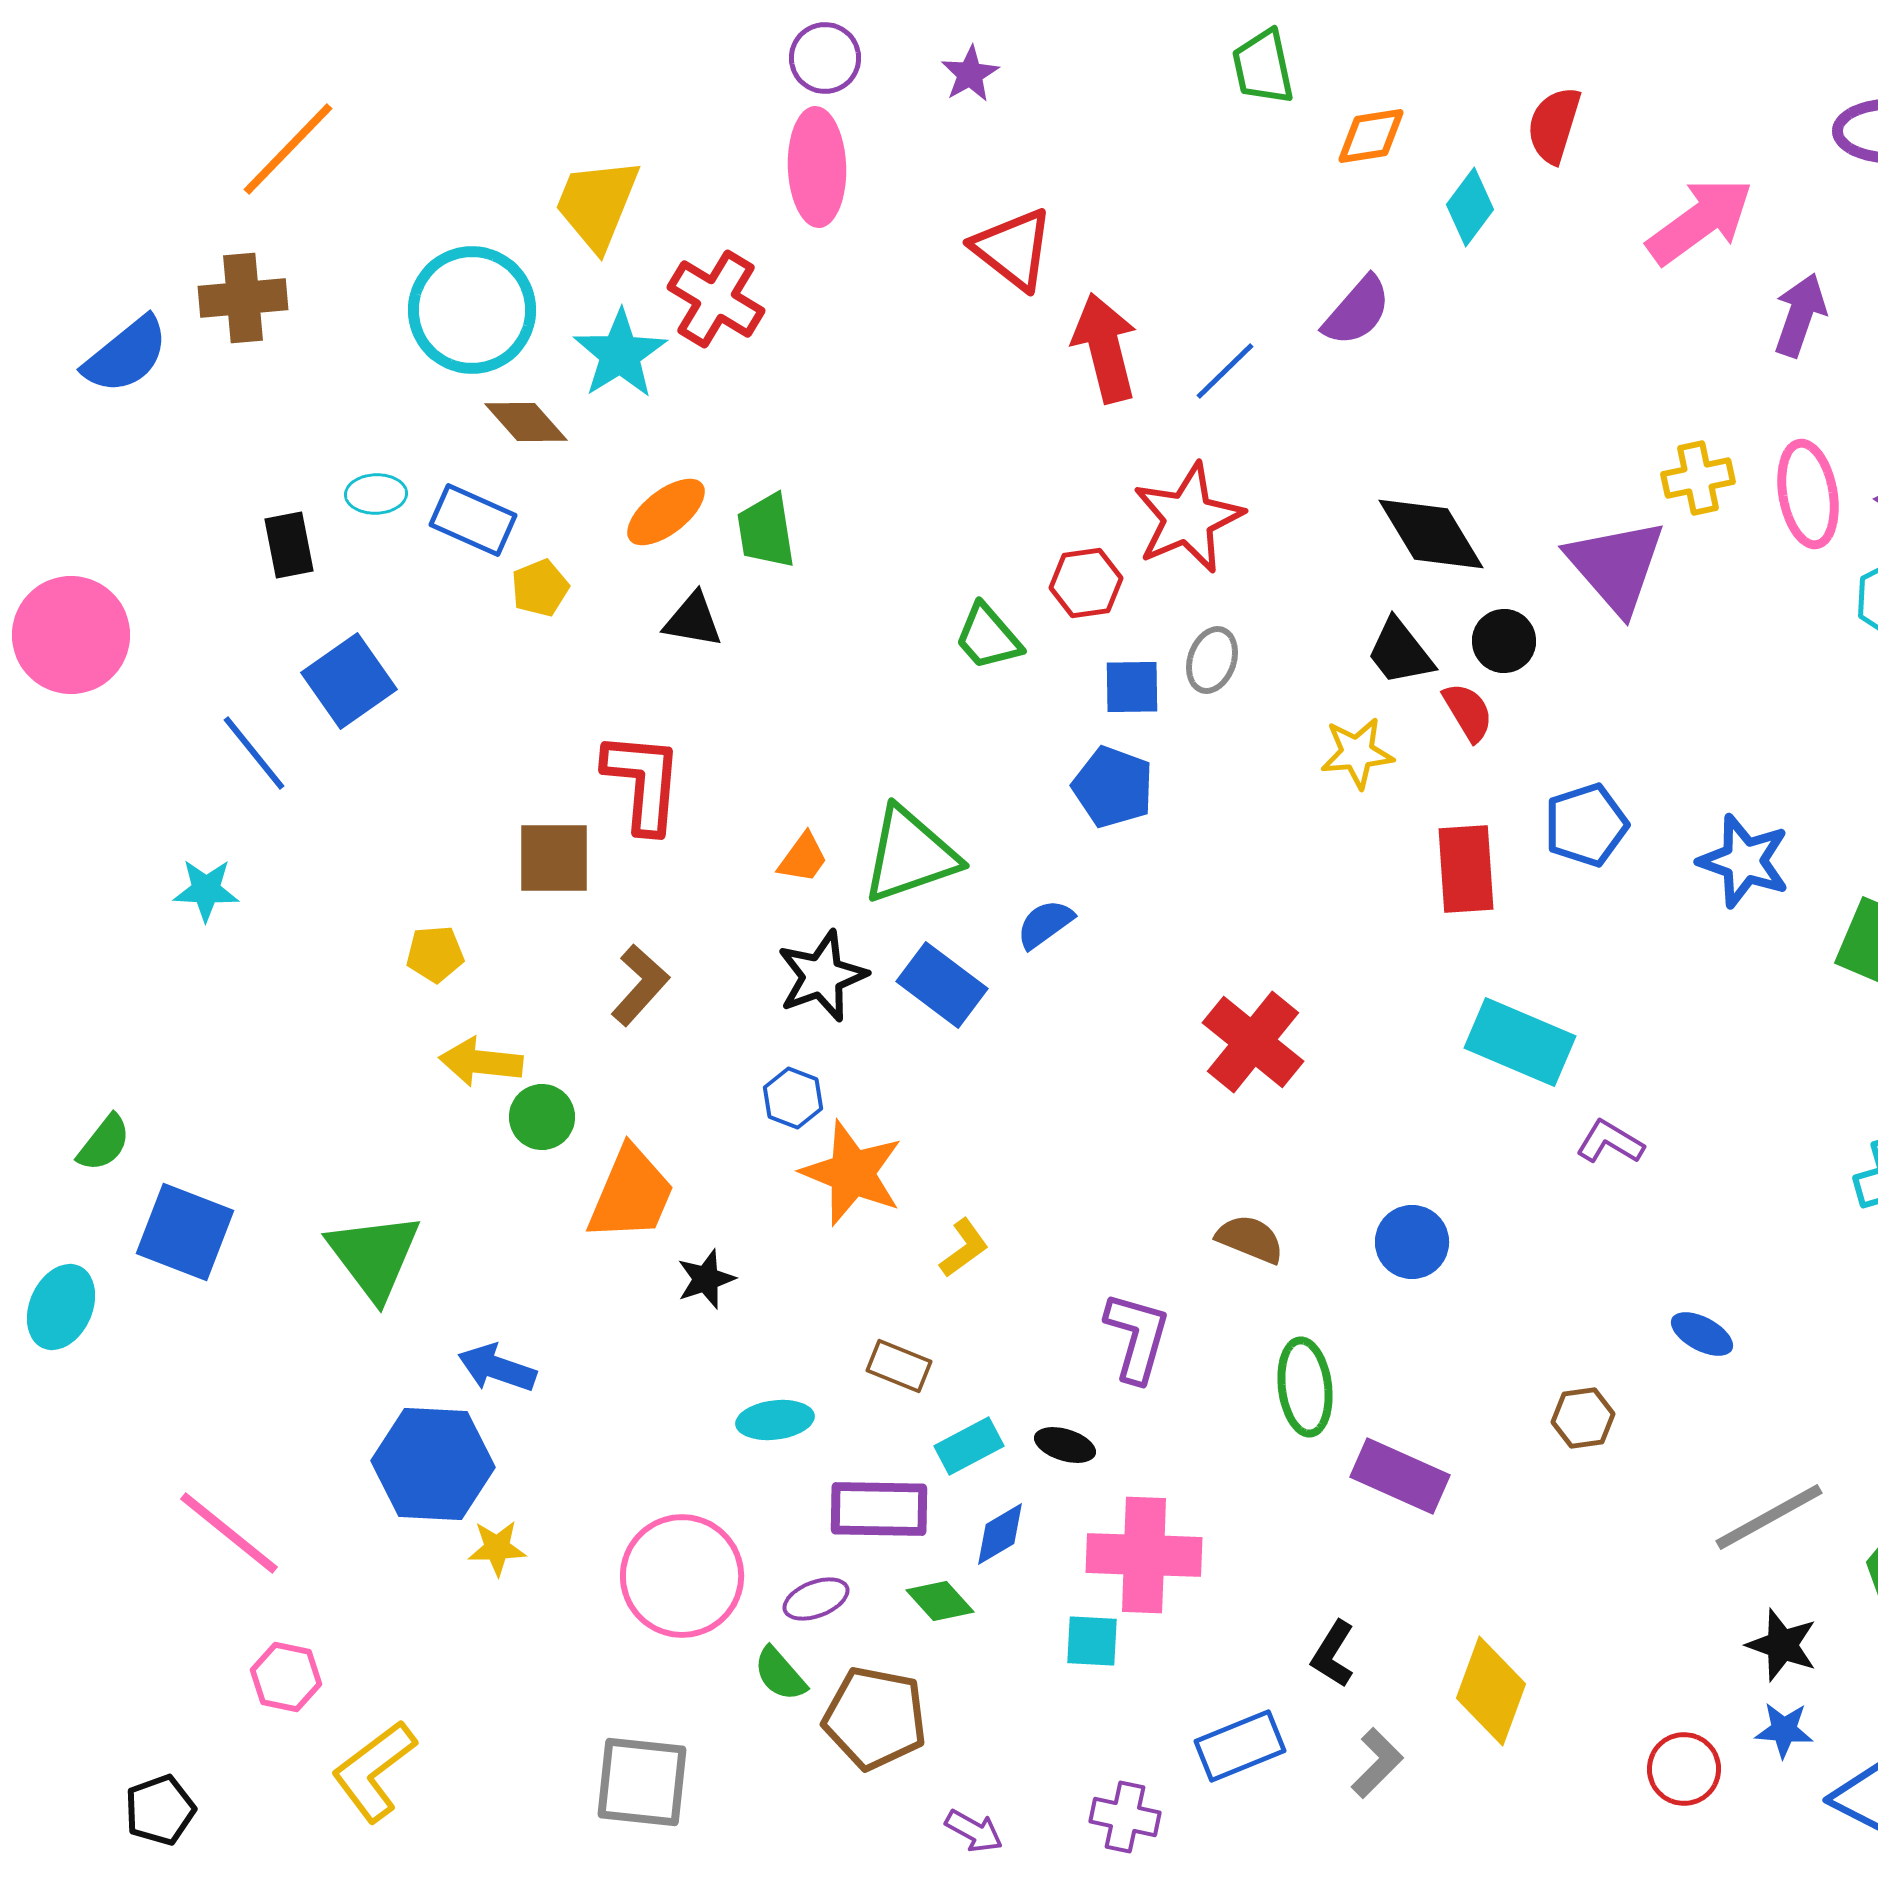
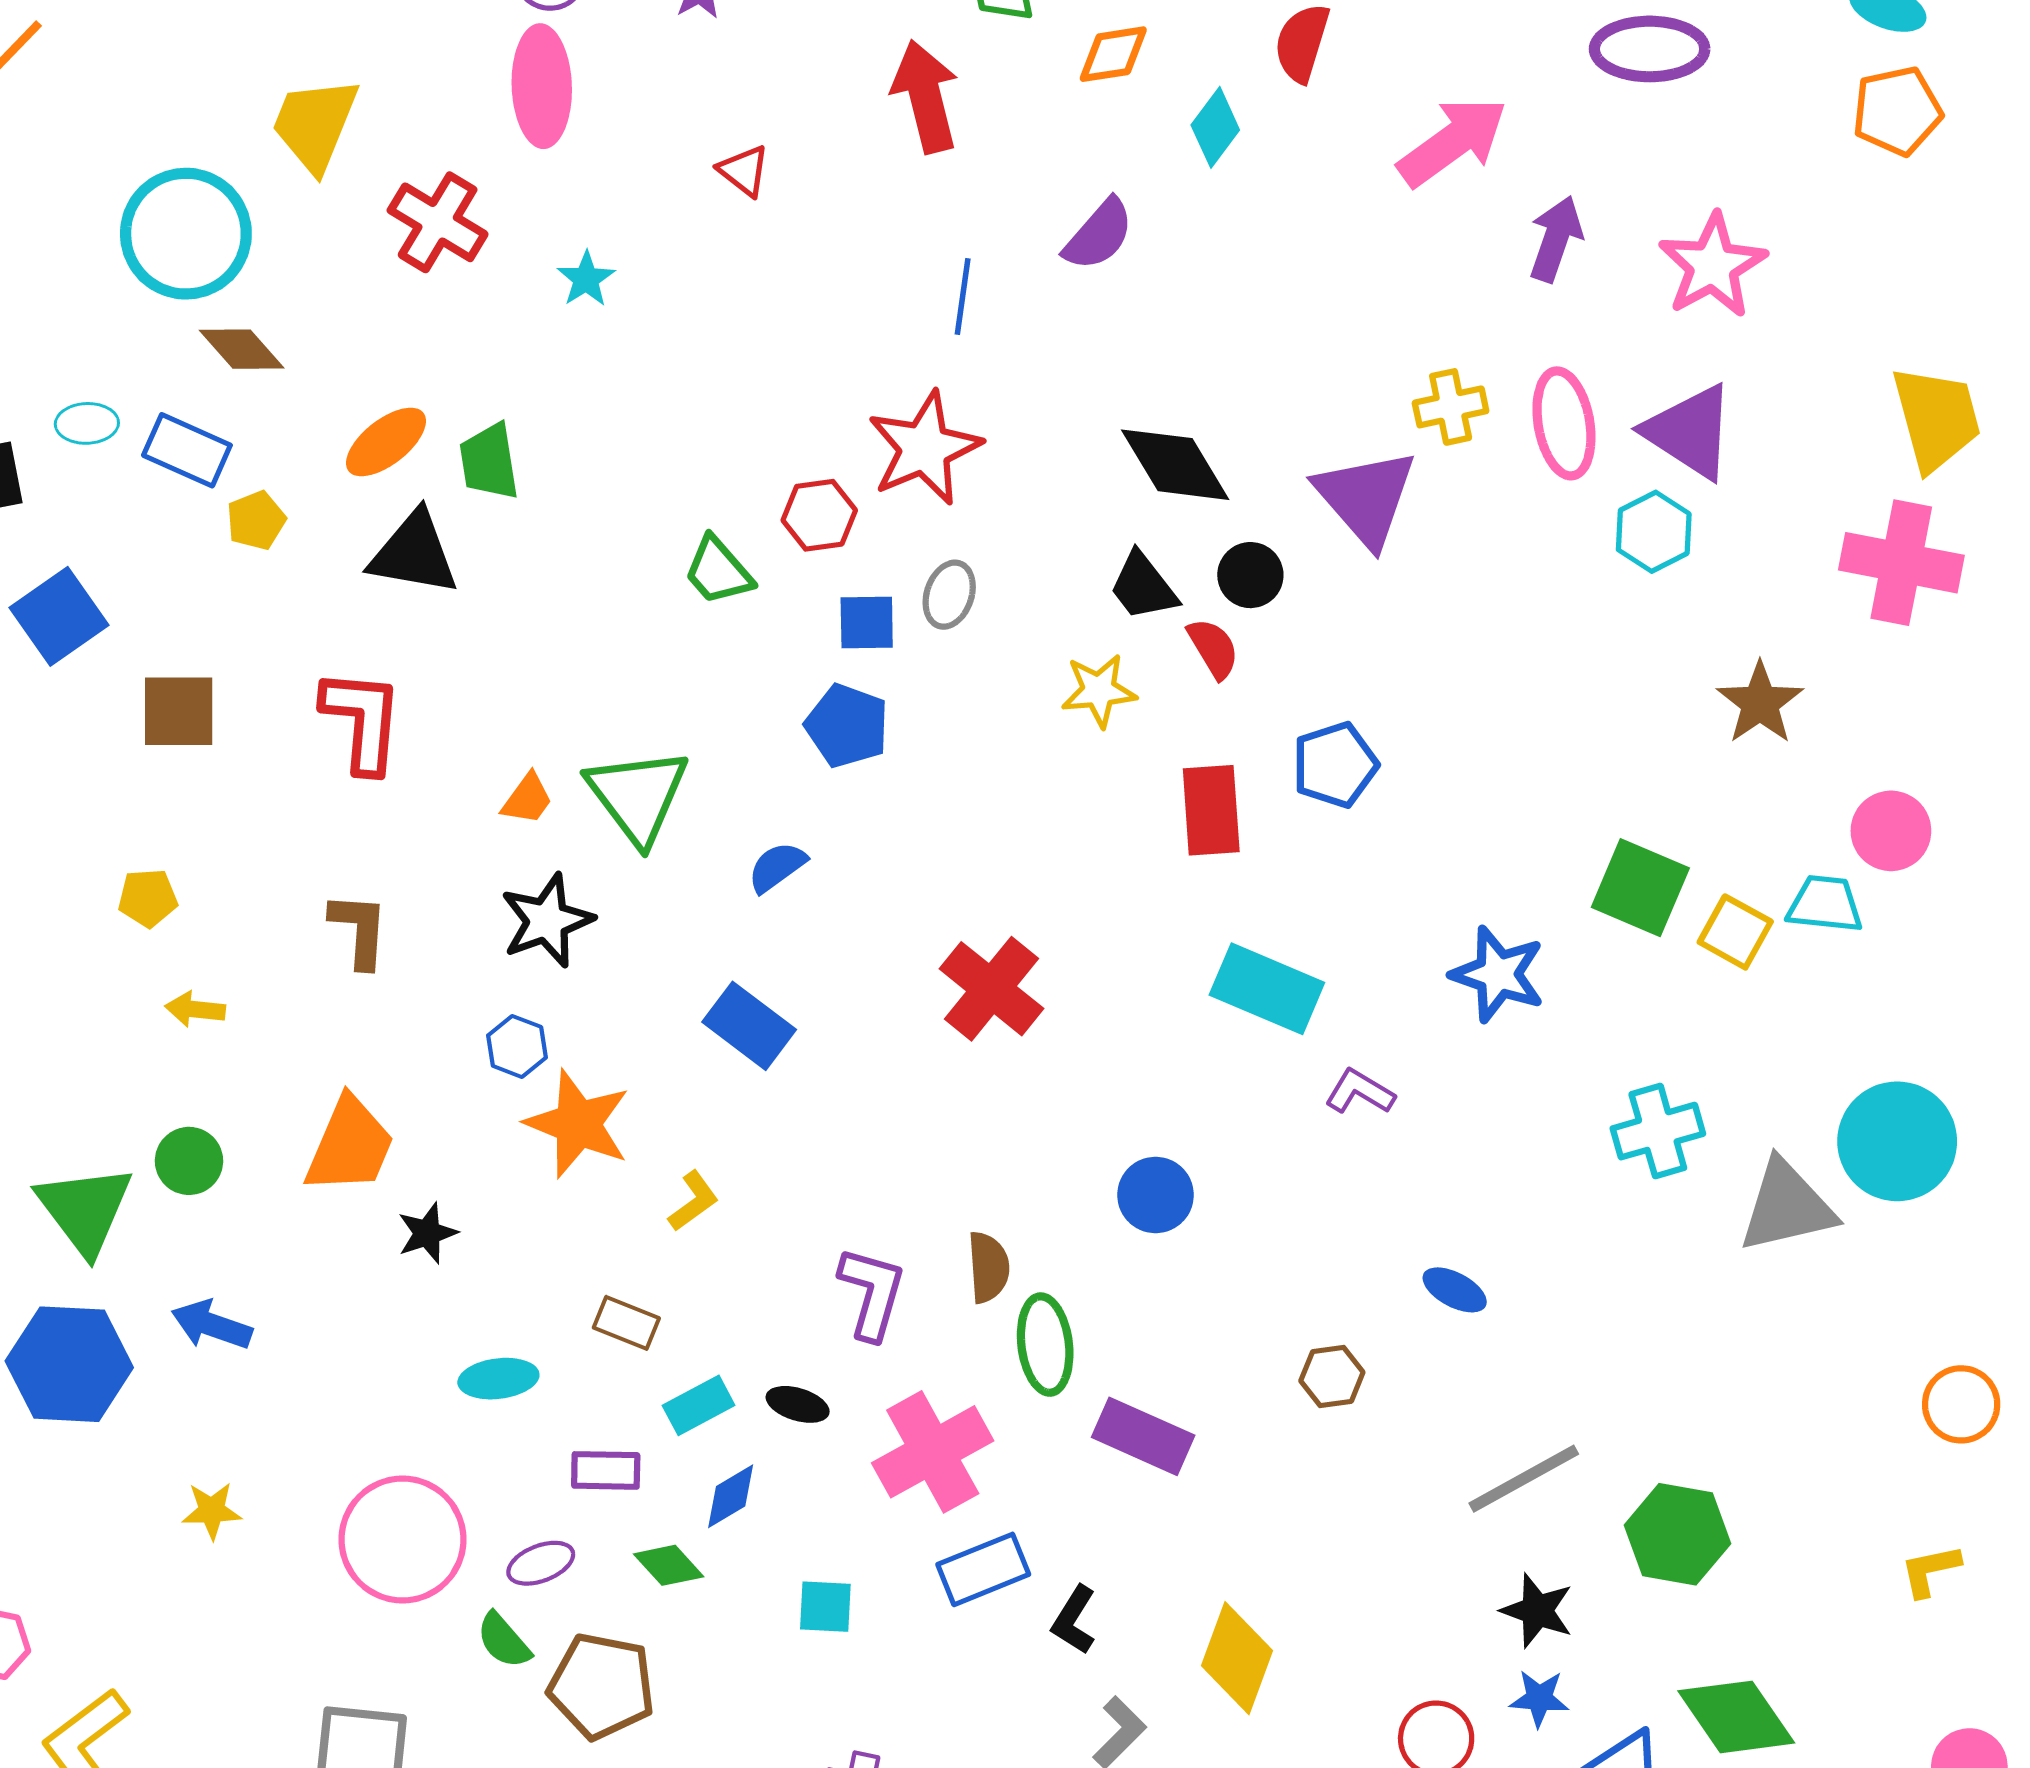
red triangle: (1013, 249) -> (744, 171), size x0.6
red arrow: (1105, 348) -> (925, 96), moved
cyan star: (620, 354) -> (586, 279), moved, size x0.6
blue line: (1225, 371) -> (963, 297), turned -38
black triangle: (693, 620) -> (414, 553), size x1.5
green triangle: (910, 855) -> (638, 796), turned -48
brown square: (554, 858) -> (179, 711), moved
blue star: (1744, 861) -> (1498, 974), moved
brown L-shape: (640, 985) -> (359, 930), turned -38
blue rectangle: (942, 985) -> (749, 1026), moved
yellow arrow: (481, 1062) -> (195, 1009), size x0.7
green circle: (542, 1117) -> (189, 1161), moved
brown semicircle: (1250, 1239) -> (988, 1267), moved, turned 64
blue hexagon: (433, 1464) -> (69, 1364), moved
purple rectangle: (879, 1509) -> (606, 1470), size x0.7
pink cross: (1144, 1555) -> (933, 1452), moved, turned -31
blue rectangle: (1240, 1746) -> (983, 1569), moved

